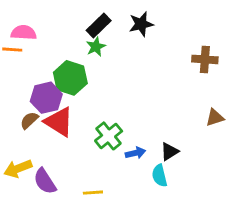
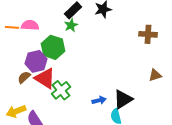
pink semicircle: (24, 33) -> (30, 25), moved
green cross: (109, 136) -> (61, 90), moved
black triangle: (169, 152) -> (123, 99), size x1.5

